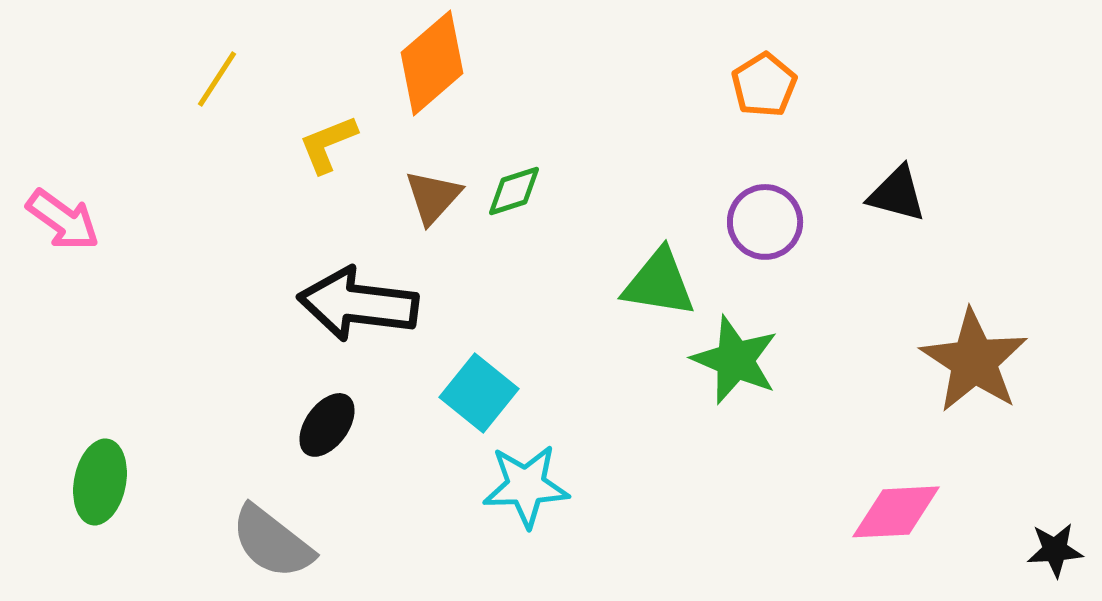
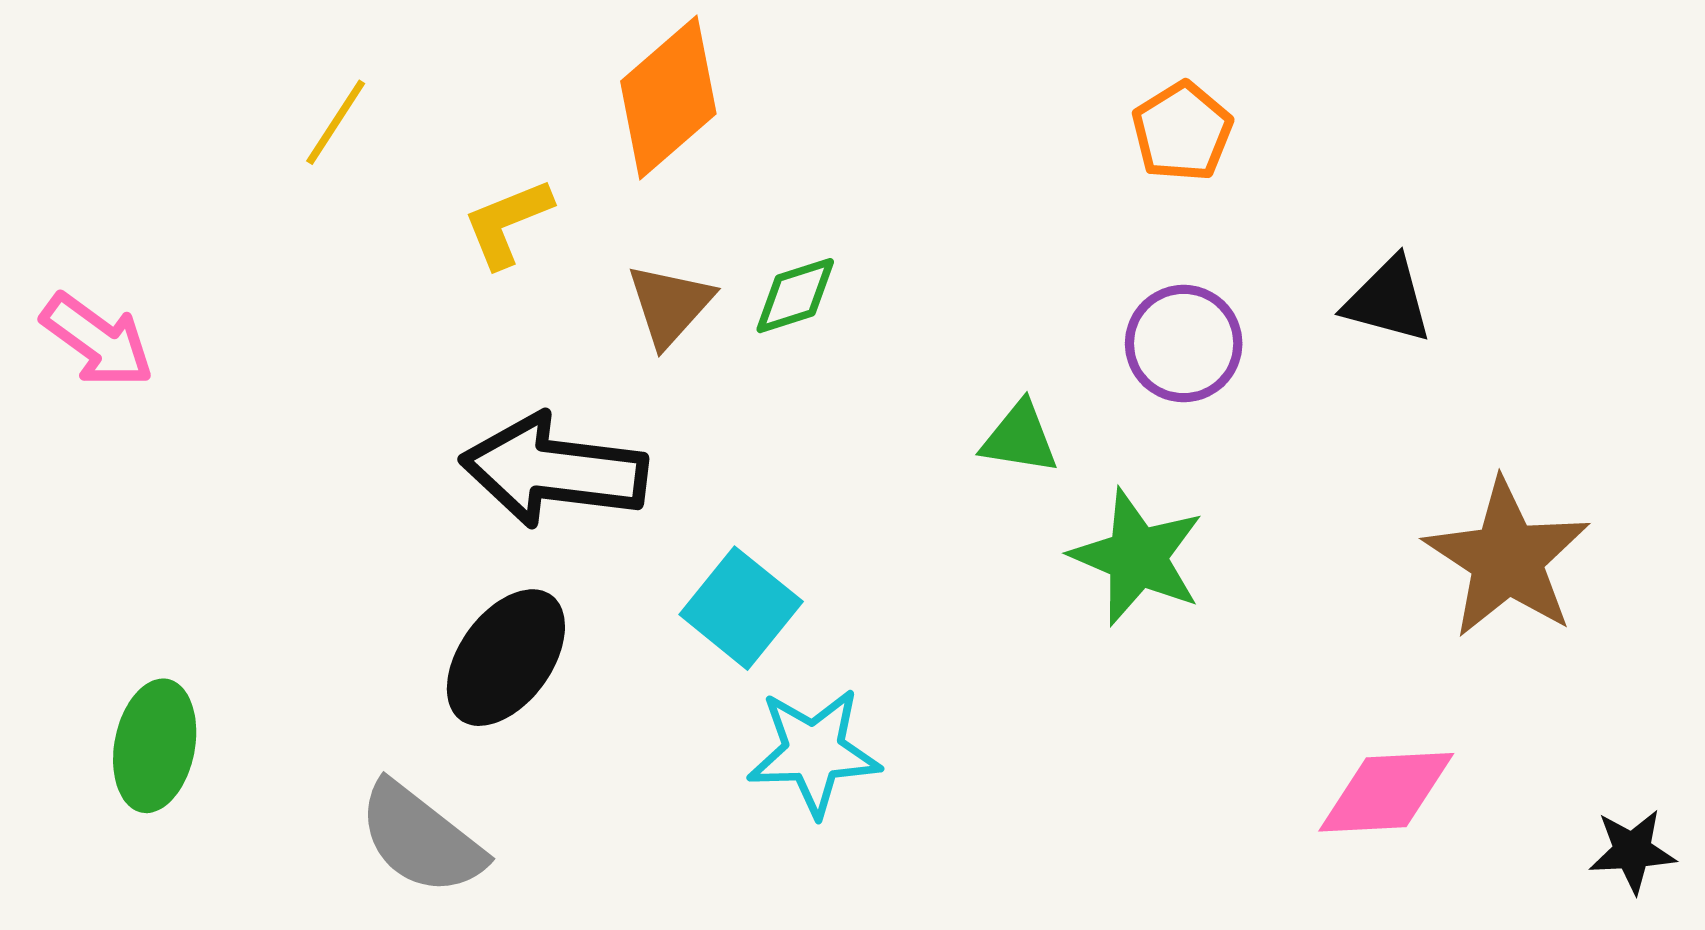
green triangle: (659, 283) -> (1020, 438), size x0.7
black ellipse: (327, 425) -> (506, 658), size x1.4

